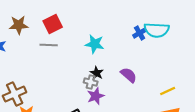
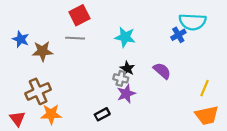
brown star: (19, 25) -> (42, 51), moved
blue cross: (140, 33) -> (178, 35), moved
yellow line: (168, 91) -> (204, 88), turned -42

